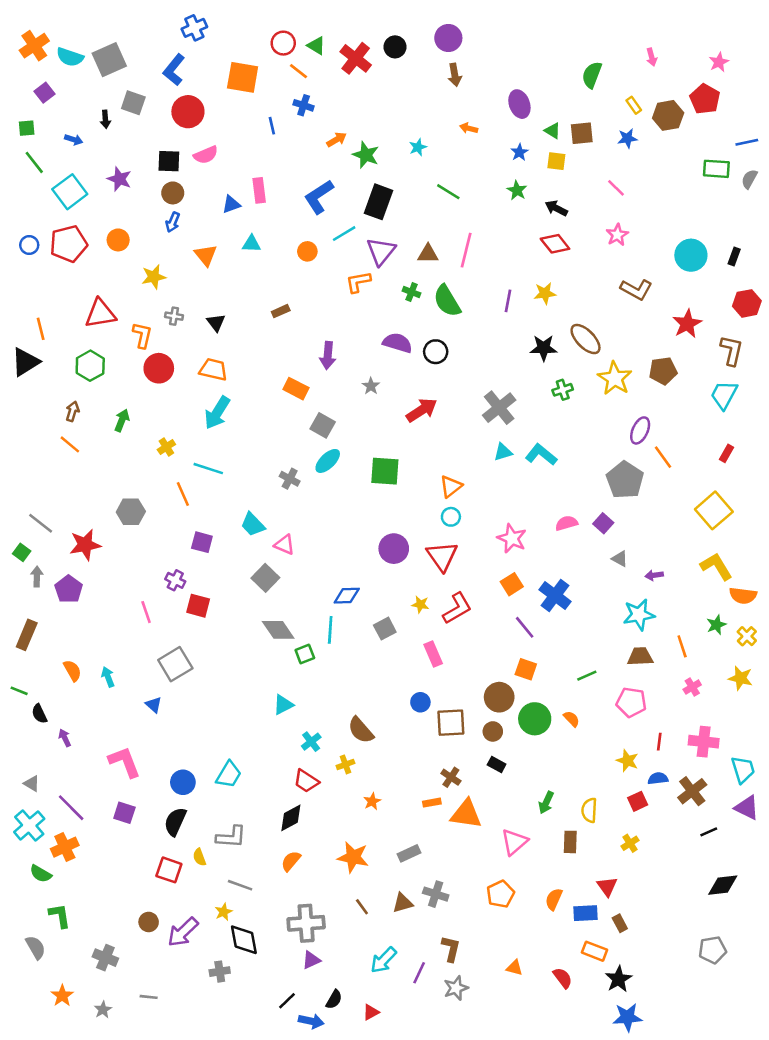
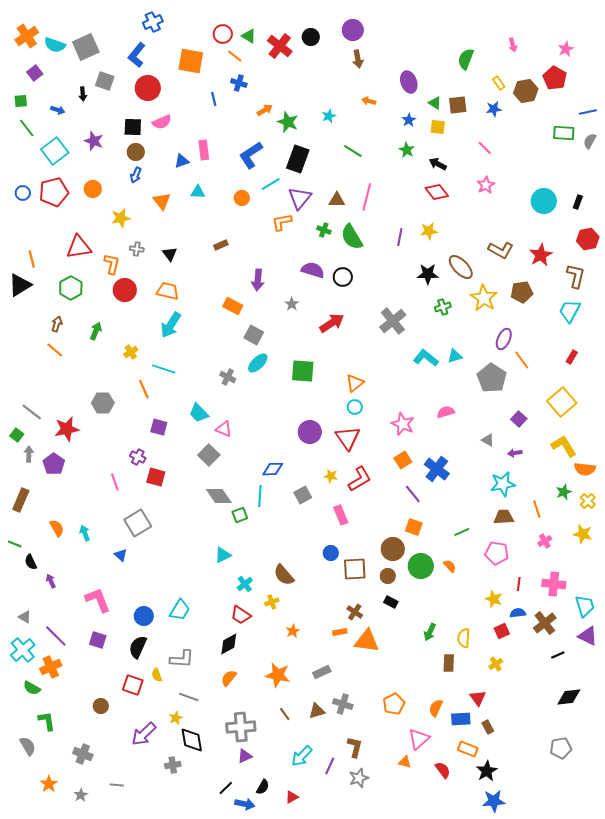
brown L-shape: (636, 289) -> (501, 250), moved
cyan triangle: (503, 452) -> (455, 356), moved
purple square: (603, 523) -> (519, 419), moved
pink triangle: (514, 842) -> (419, 739), moved
brown circle: (149, 922) -> (101, 706), moved

